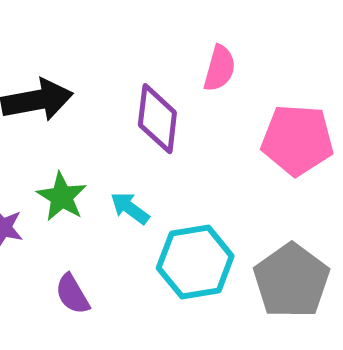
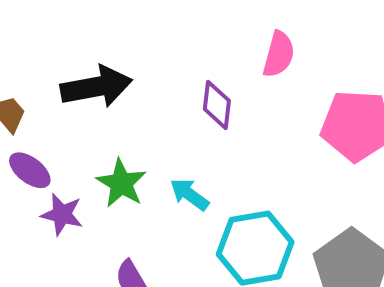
purple diamond: (157, 119) -> (217, 105), size x0.7

